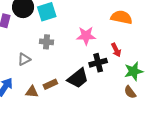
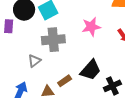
gray cross: (47, 42) -> (53, 40), size x1.6
black cross: (98, 63) -> (112, 86), moved

